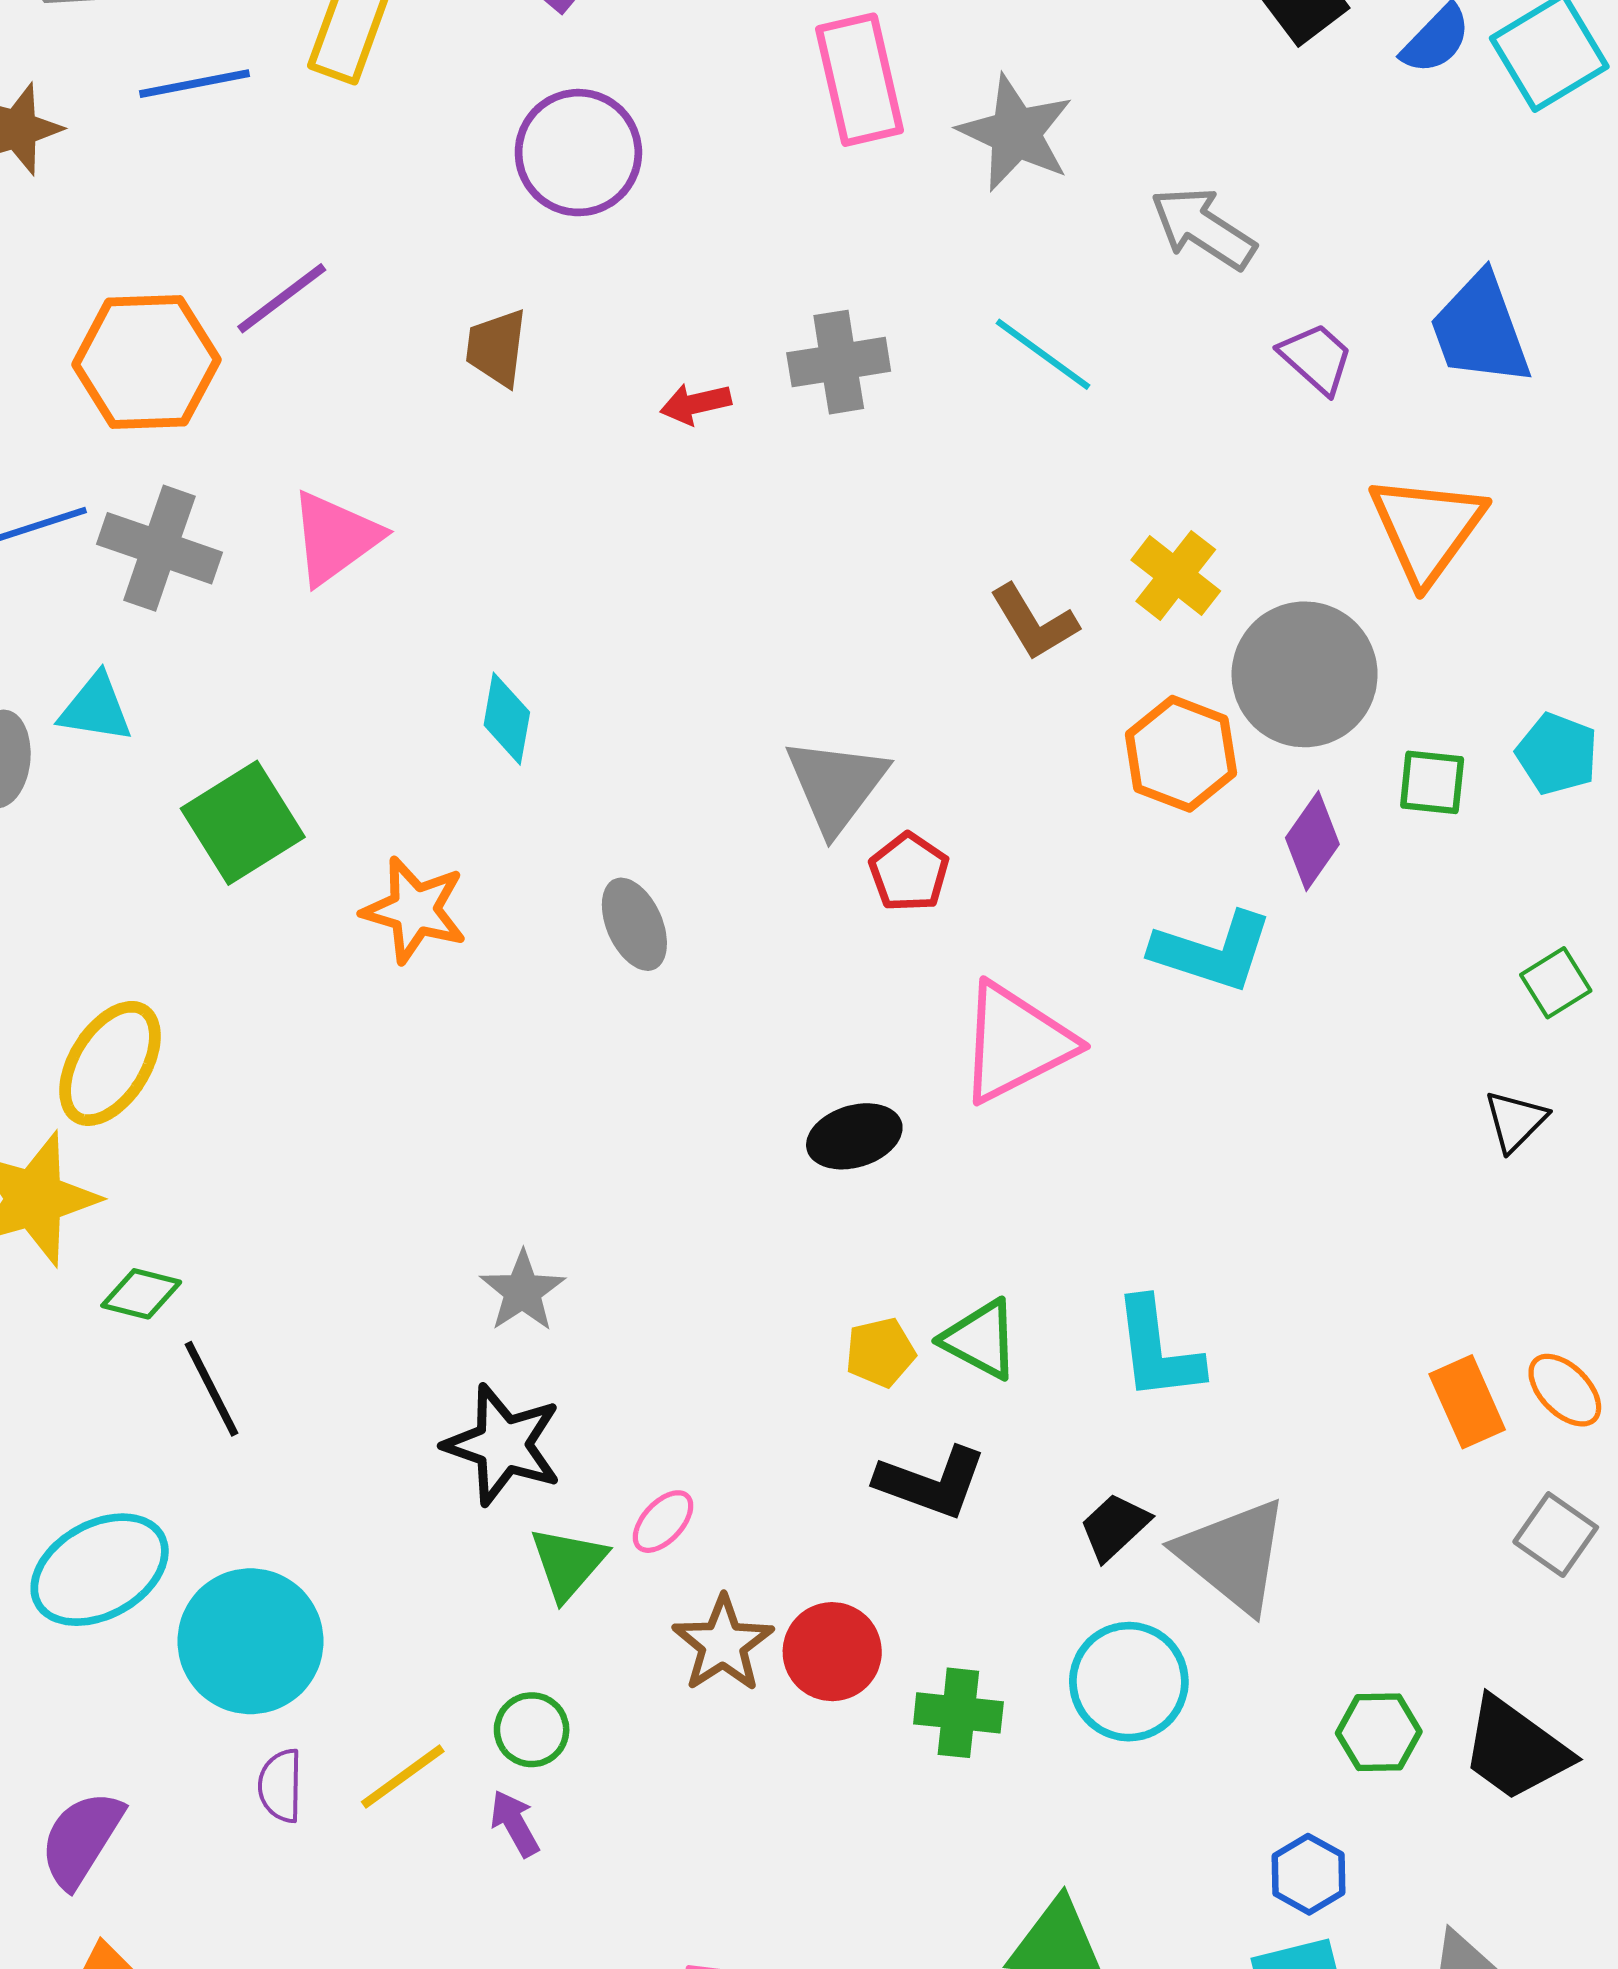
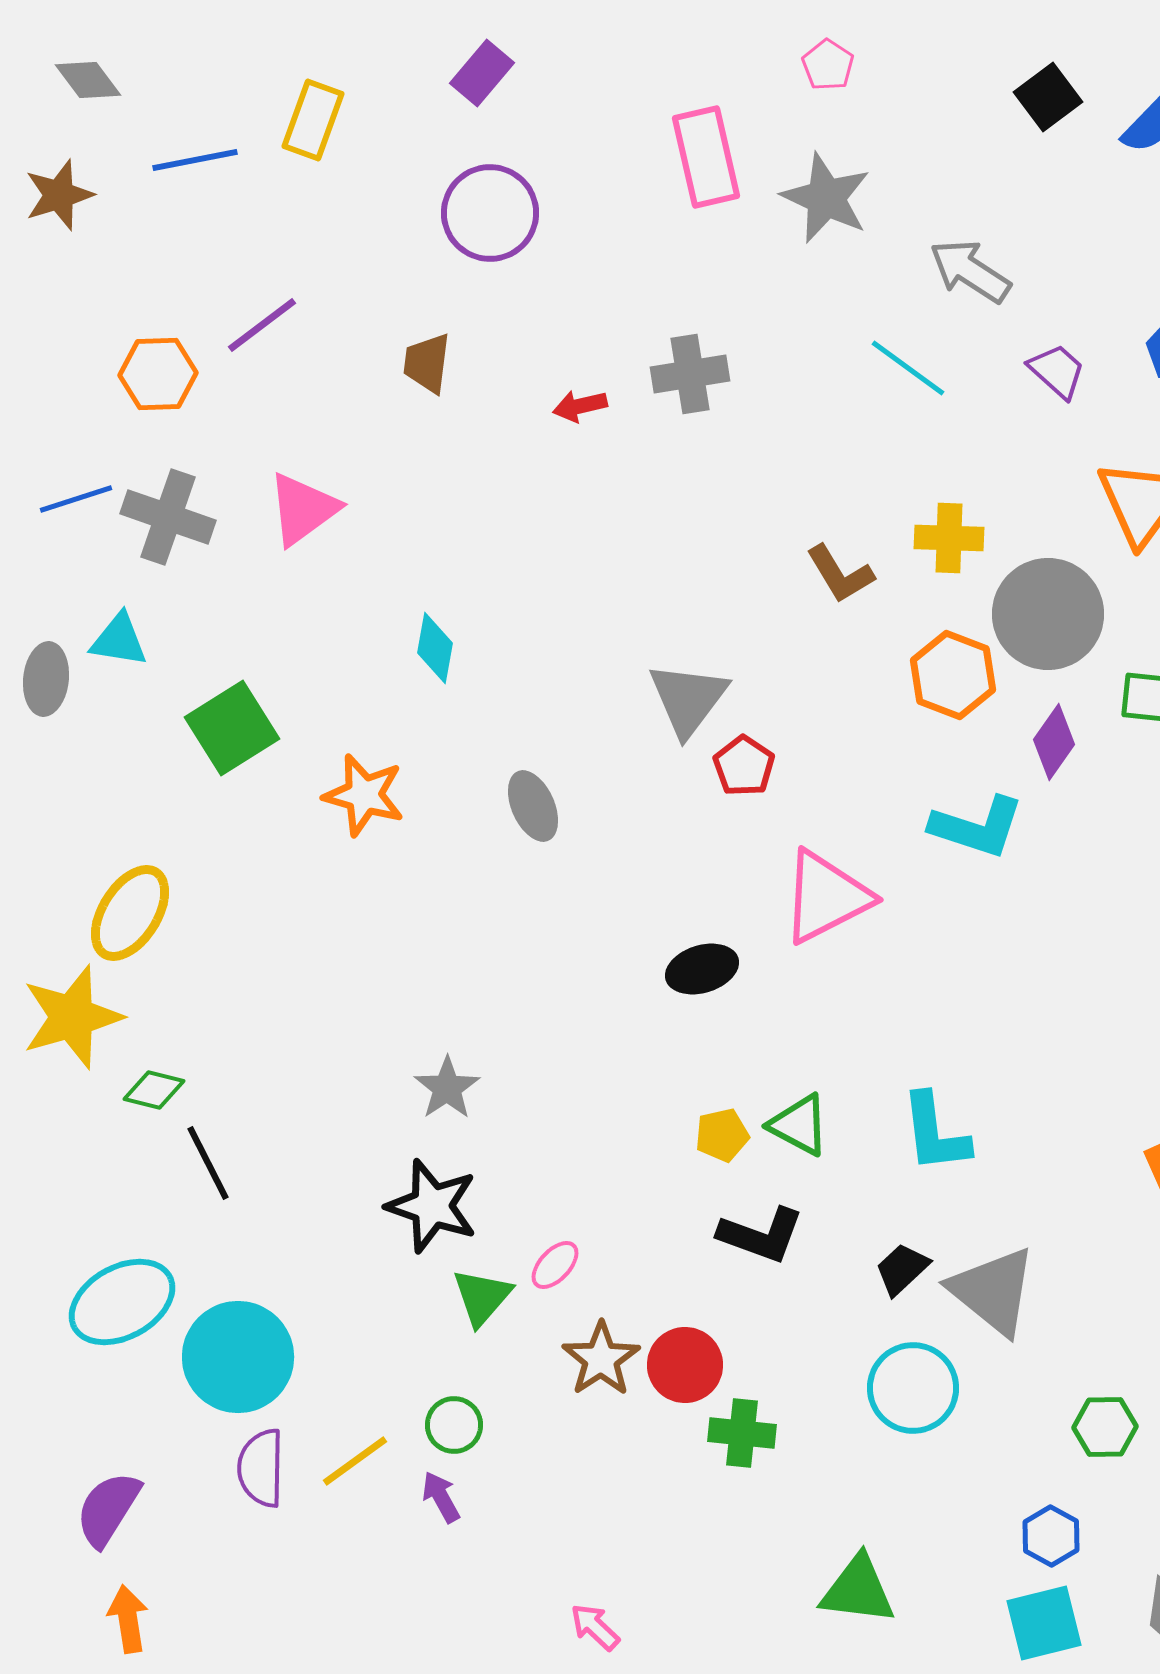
cyan line: (1043, 354) -> (908, 368), moved
orange hexagon: (146, 362) -> (158, 374), size x0.7
yellow cross: (1176, 575) -> (949, 538), turned -36
green cross: (958, 1713) -> (742, 1433), moved
purple semicircle: (280, 1786) -> (261, 1468), size x1.4

